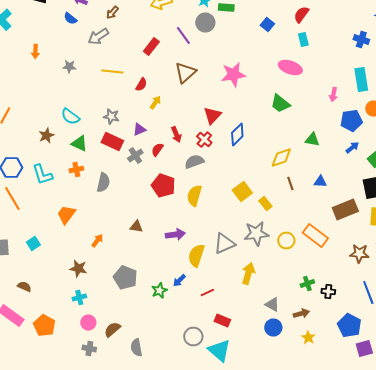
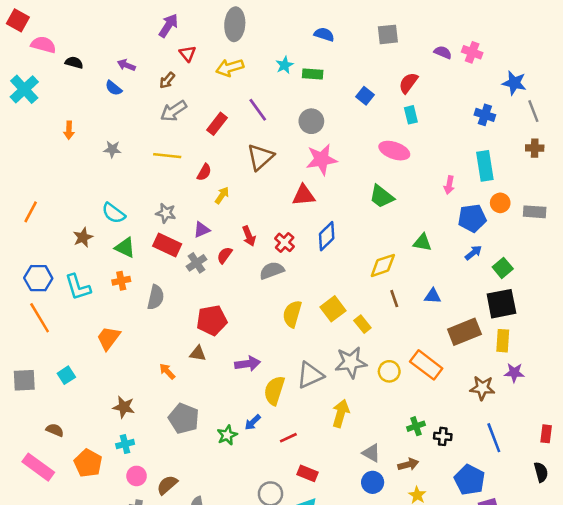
gray circle: (205, 22) -> (311, 121), moved
gray arrow: (98, 36) -> (174, 111), moved
red triangle: (212, 116) -> (304, 195), moved, turned 42
red pentagon: (163, 186) -> (212, 320), moved, turned -30
yellow semicircle: (194, 196) -> (292, 314), moved
orange arrow: (97, 240) -> (167, 371), moved, turned -80
orange pentagon: (44, 326) -> (88, 463), moved

